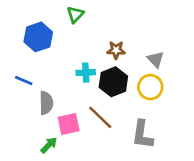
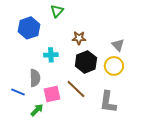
brown star: (116, 50) -> (79, 38), moved
cyan cross: (86, 73) -> (51, 55), moved
blue line: (24, 80) -> (18, 92), moved

